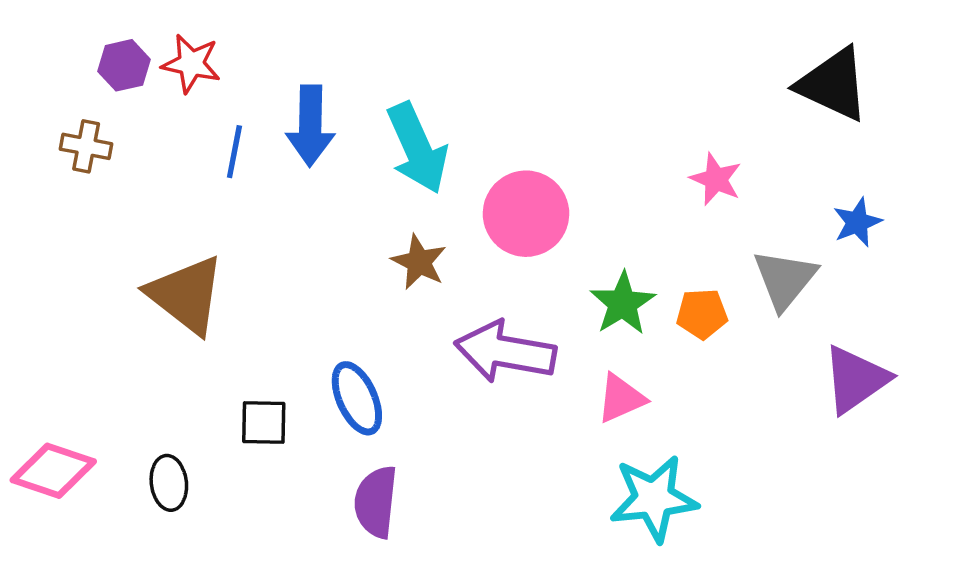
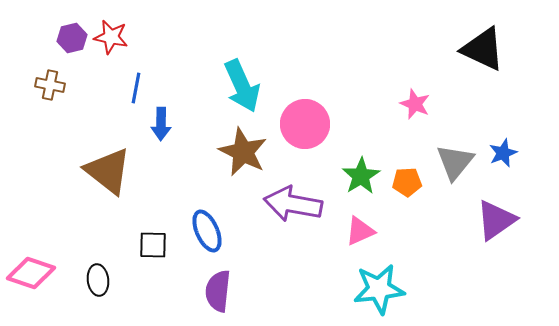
blue arrow: (310, 126) -> (161, 124), moved, size x0.7
blue star: (857, 222) -> (503, 153), moved
brown star: (419, 262) -> (243, 152), size x1.5

